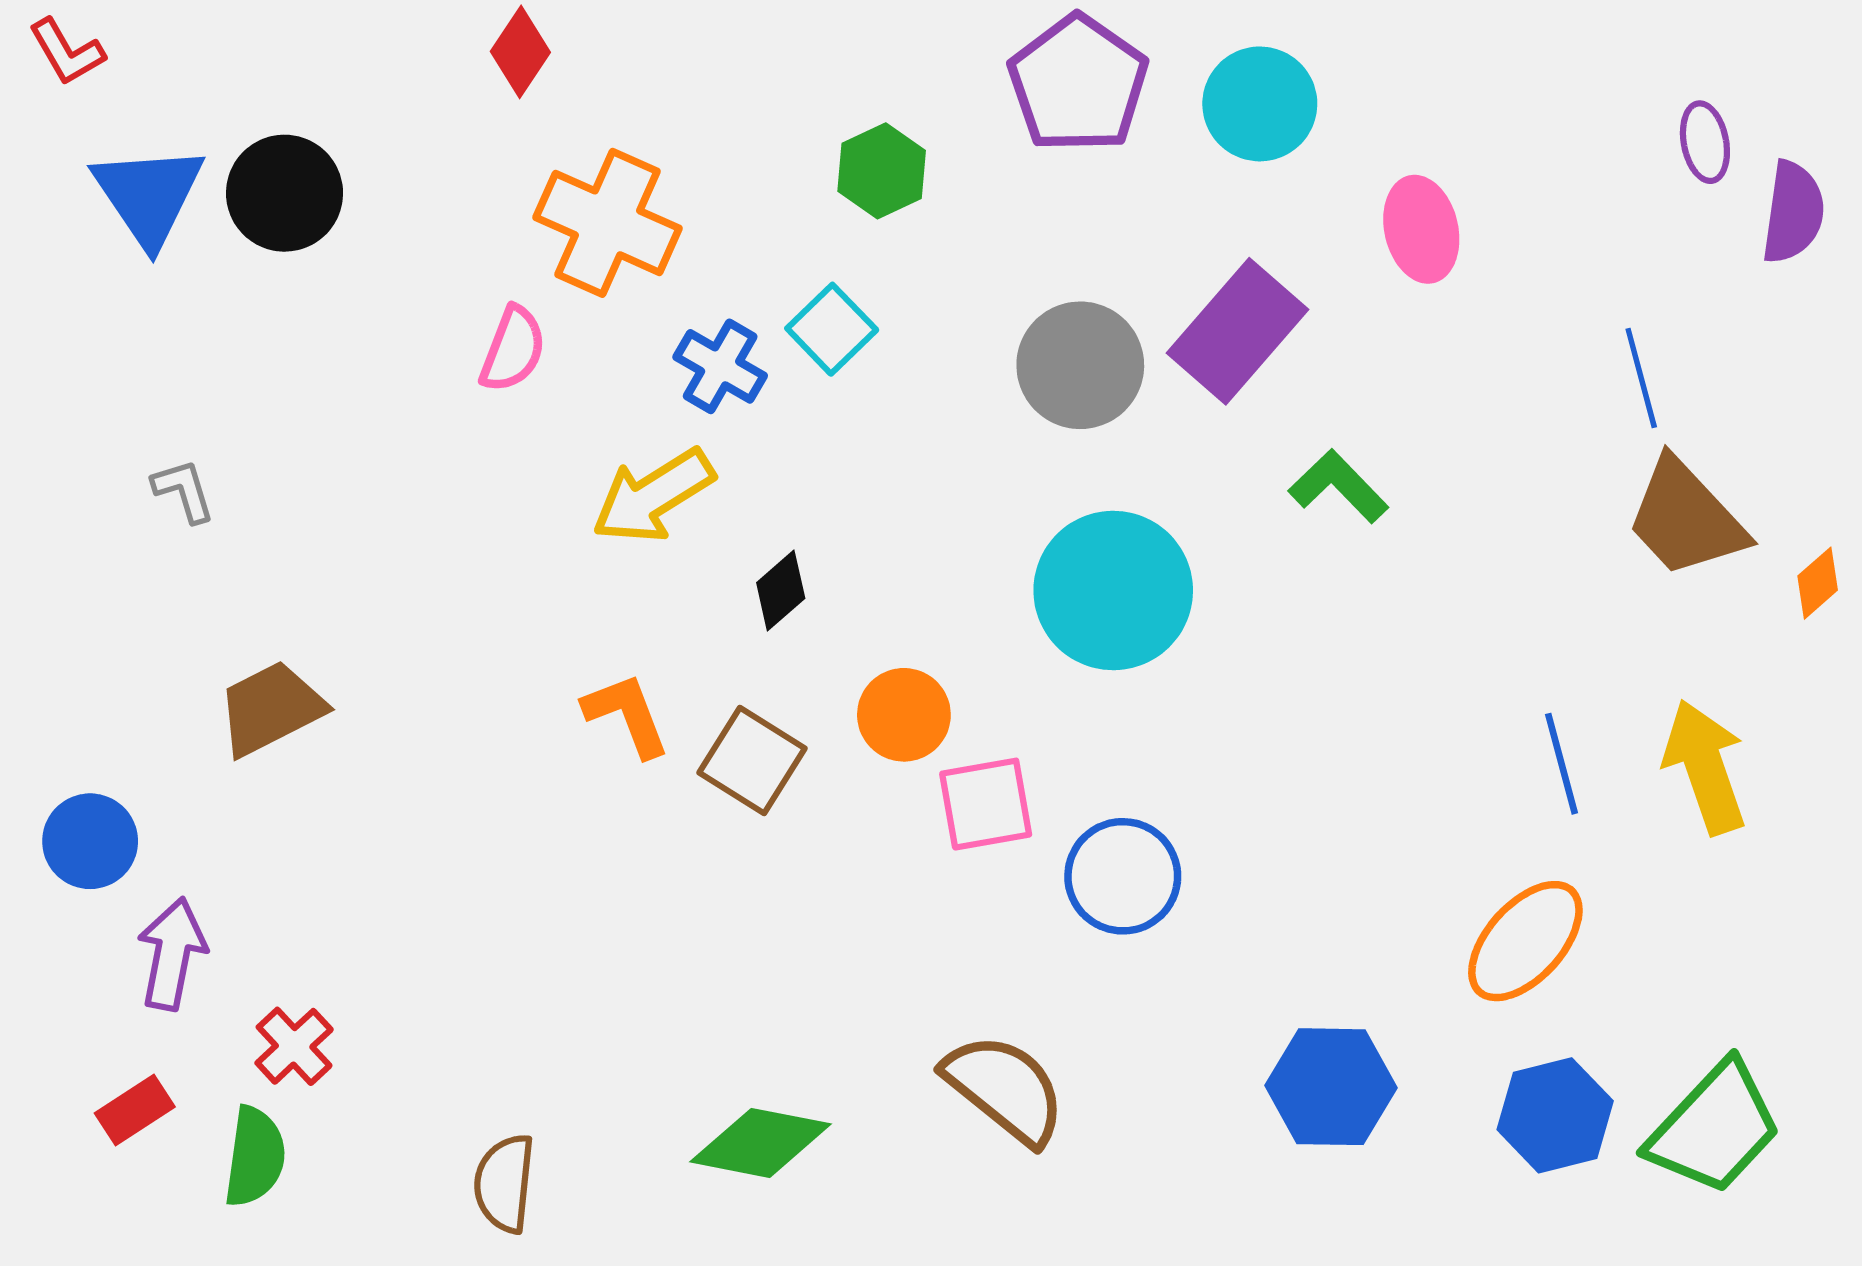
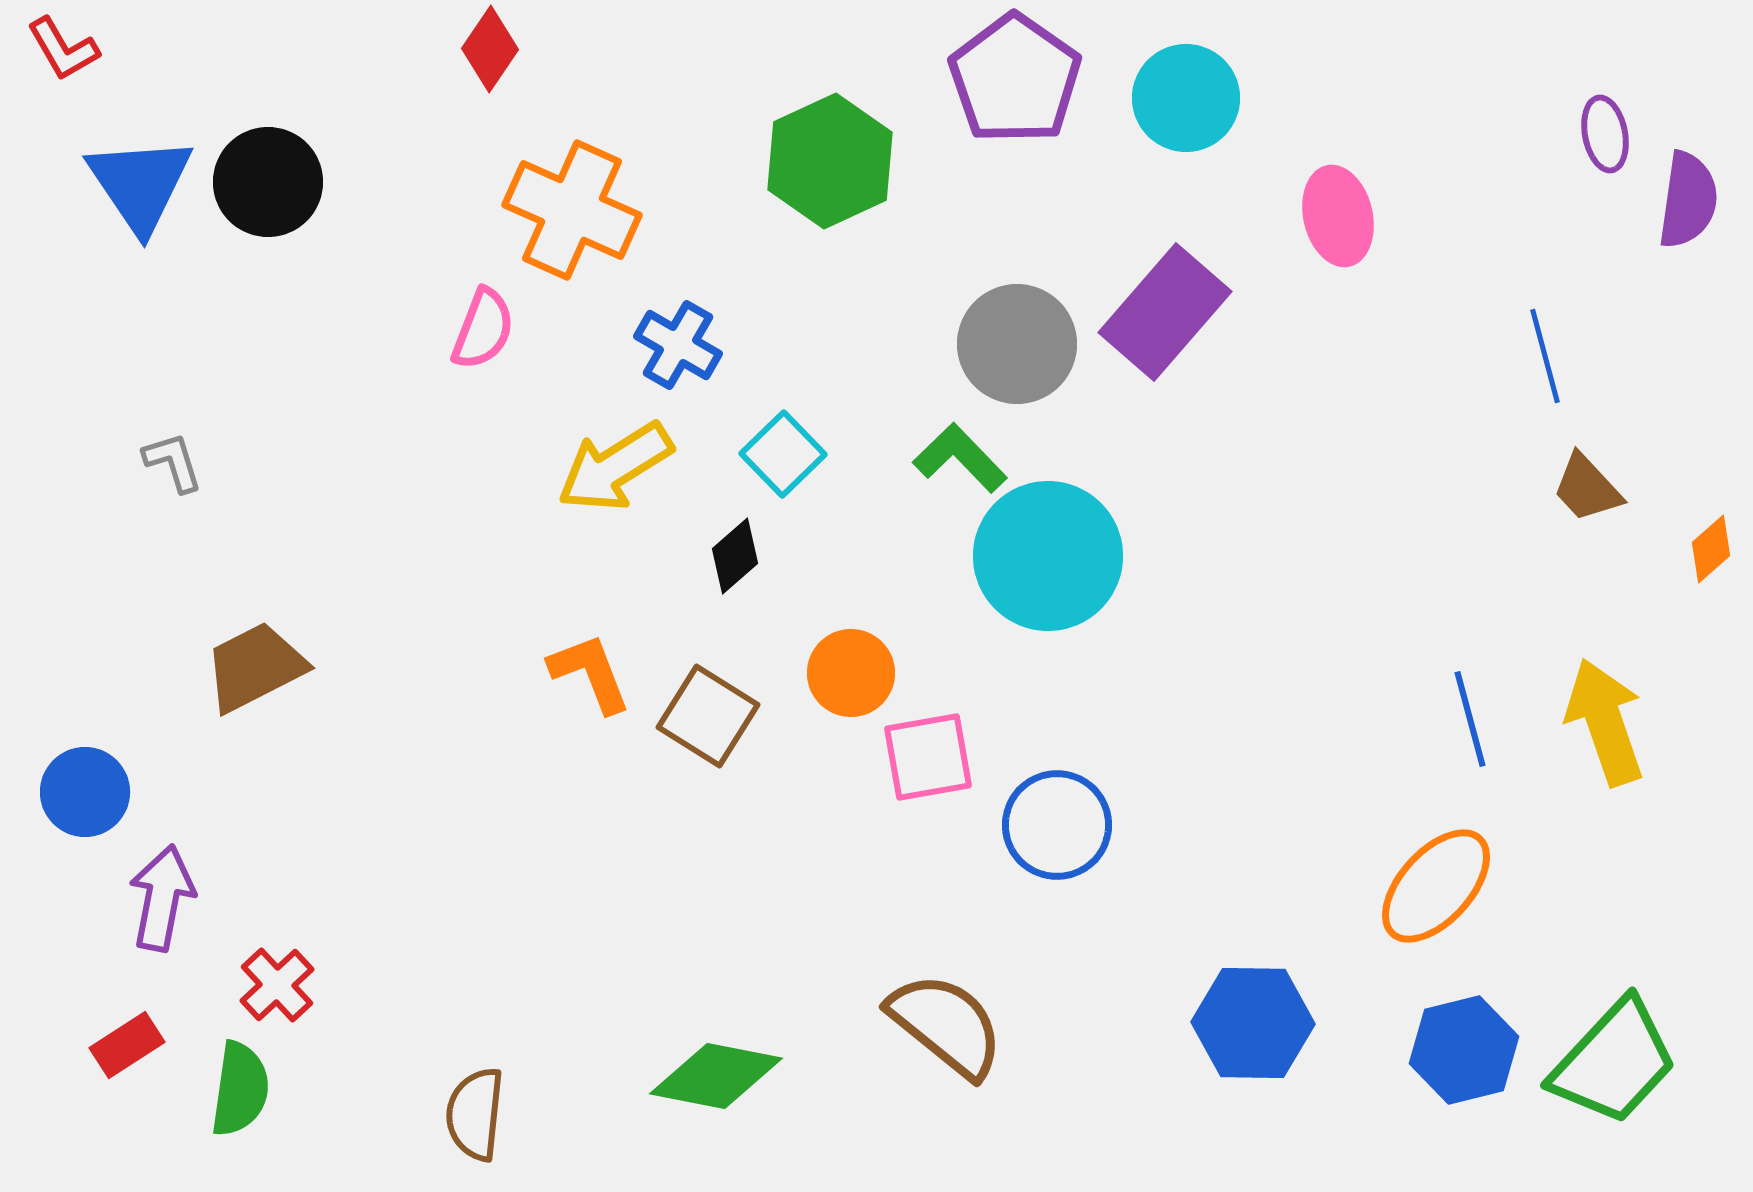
green hexagon: (882, 171) -> (830, 161), size x1.5
cyan square: (832, 329) -> (783, 454), moved
green L-shape: (1338, 486) -> (960, 458), moved
brown trapezoid: (1686, 518) -> (1587, 488), size x0.6

